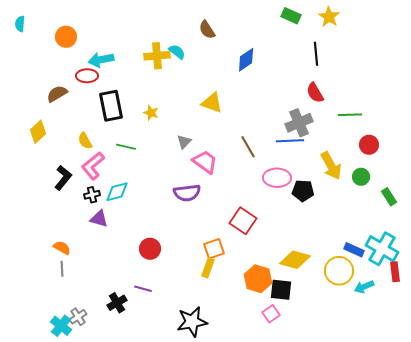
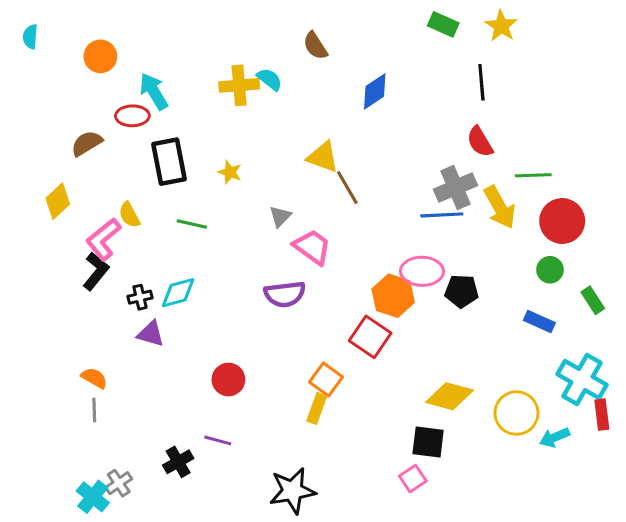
cyan arrow: (101, 60) -> (154, 91), turned 70
red circle: (369, 145) -> (562, 221), size x1.5
brown line: (248, 147) -> (347, 187), moved
pink L-shape: (93, 166) -> (103, 239), moved
yellow arrow: (331, 166) -> (500, 207), moved
orange square: (214, 249) -> (326, 379), turned -35
blue rectangle: (354, 250) -> (539, 322), moved
orange hexagon: (258, 279) -> (393, 296), moved

